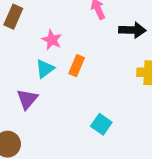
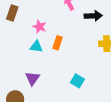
cyan triangle: (45, 69) -> (36, 46), turned 48
purple triangle: (27, 99) -> (32, 78), moved

